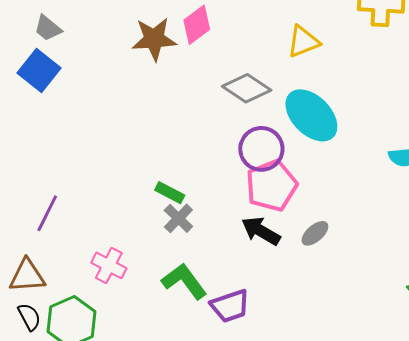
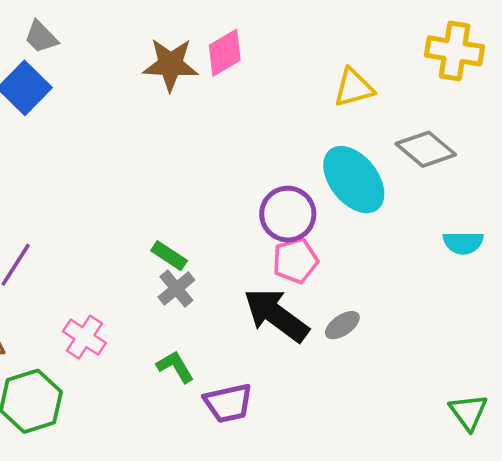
gray diamond: (247, 88) -> (426, 149), moved
pink pentagon: (272, 186) -> (295, 261), size x0.7
black arrow: (261, 231) -> (276, 315), size x1.4
green L-shape: (184, 281) -> (175, 367), size x0.7

